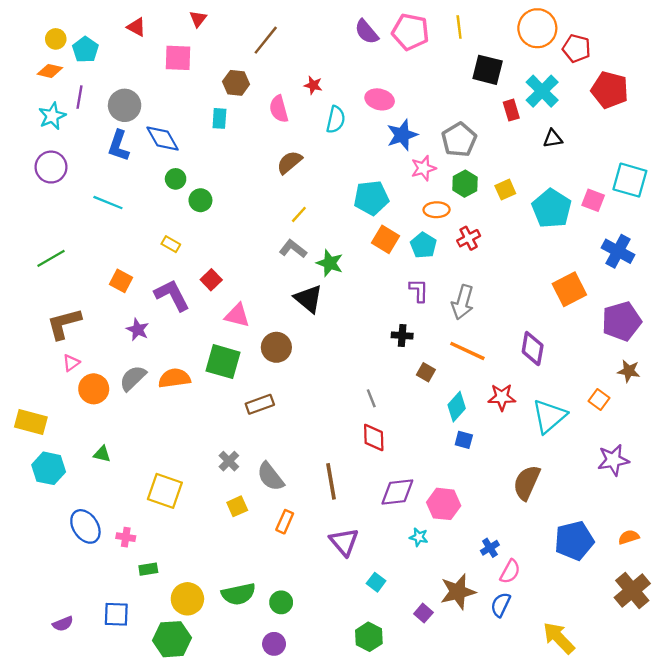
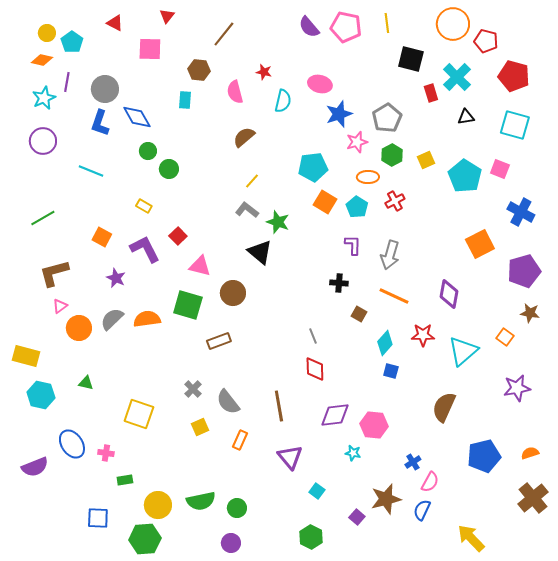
cyan square: (630, 180) -> (515, 125), moved
purple semicircle: (63, 624) -> (35, 467), moved, size x1.5

